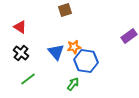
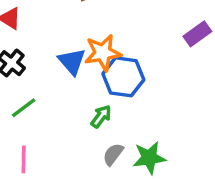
orange star: (74, 47) -> (103, 53), size x1.5

